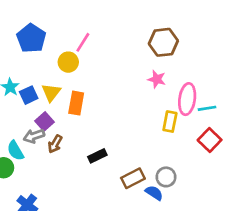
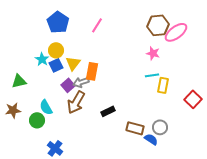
yellow circle: (68, 62) -> (56, 50), moved
pink ellipse: (187, 99) -> (176, 32), moved, turned 45
cyan line: (207, 108) -> (152, 75), moved
gray arrow: (34, 136) -> (81, 82), moved
brown arrow: (55, 144) -> (76, 102), size x1.6
brown rectangle: (133, 178) -> (135, 128), turned 42

